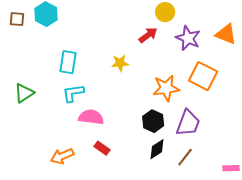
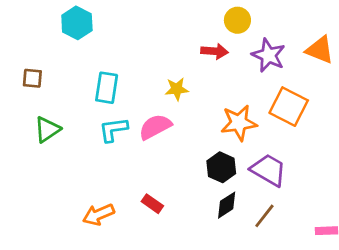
brown square: (17, 19) -> (32, 78), moved
red arrow: (148, 35) -> (215, 51), turned 42
pink semicircle: (91, 117) -> (155, 127), moved, turned -35
purple trapezoid: (188, 123) -> (268, 170), turned -80

